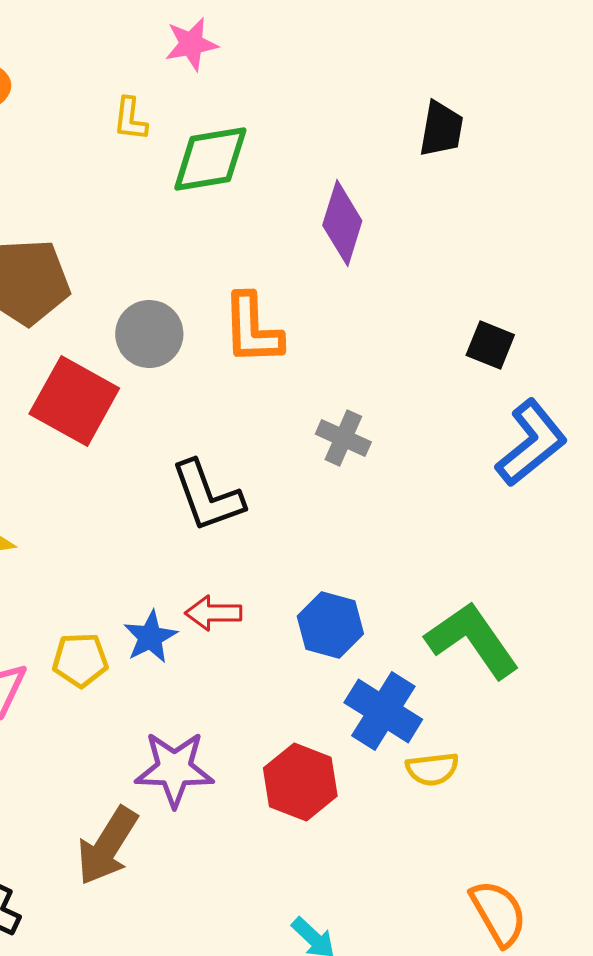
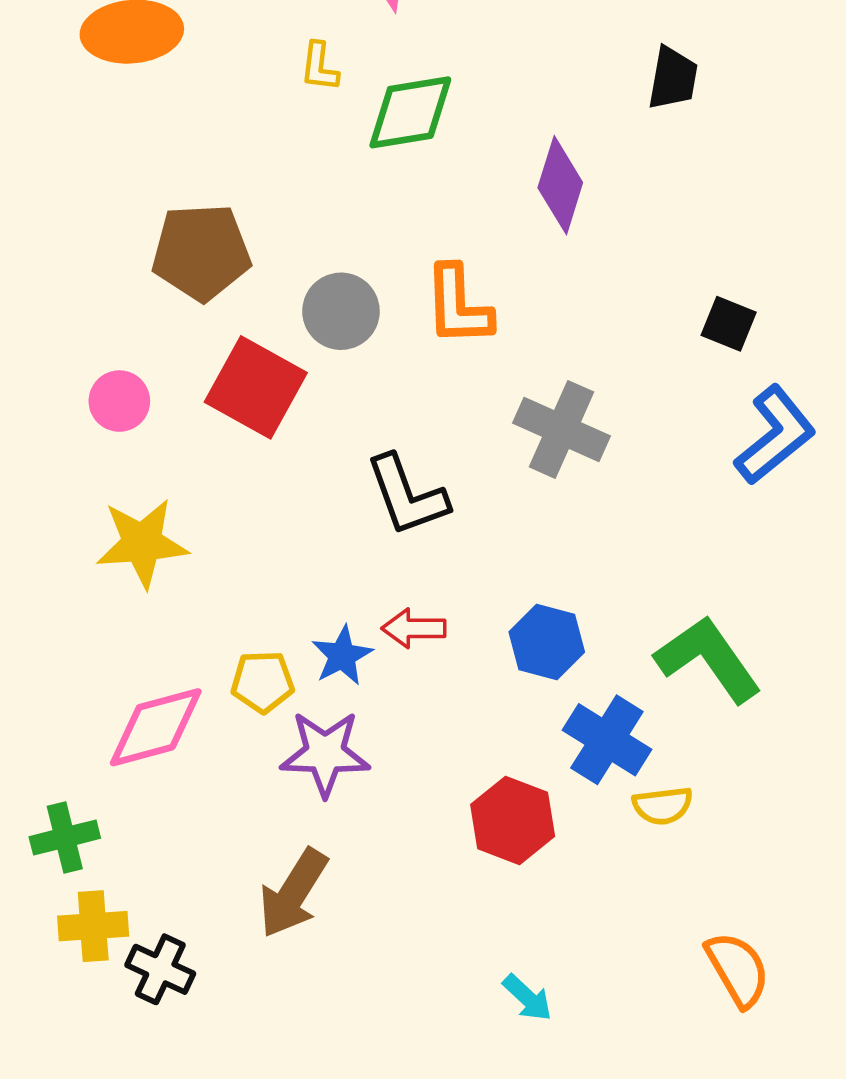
gray cross: (343, 438) -> (561, 429), size x1.5
purple star: (174, 769) -> (325, 753), moved

